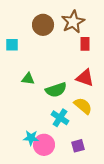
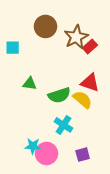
brown star: (73, 22) -> (76, 37), moved
red rectangle: (85, 44) -> (90, 47), turned 48
yellow semicircle: (83, 106) -> (83, 100), moved

